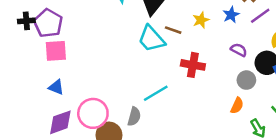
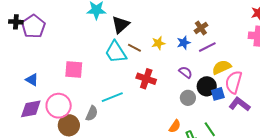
pink square: (56, 51) -> (74, 69), moved
orange semicircle: (237, 106) -> (175, 126), moved

